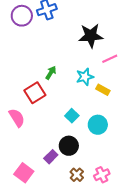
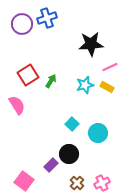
yellow rectangle: (103, 90) -> (107, 87), moved
red square: (35, 93) -> (28, 75), moved
pink semicircle: (17, 118) -> (17, 105), moved

